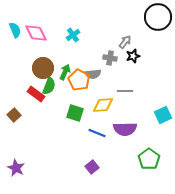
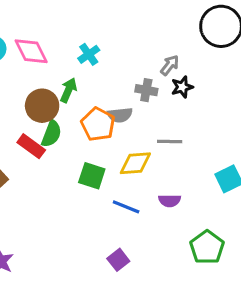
green arrow: (65, 72) -> (69, 90), moved
purple semicircle: (125, 129) -> (170, 201), size x0.6

